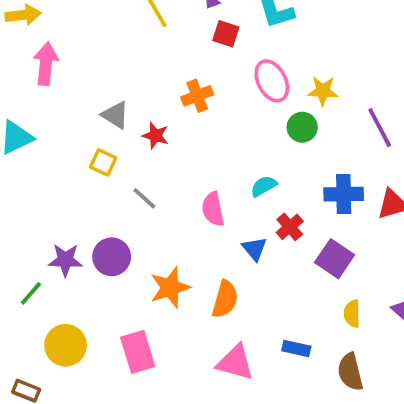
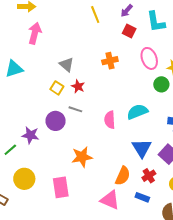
red star: (156, 136) -> (78, 86), moved
cyan semicircle: (264, 186) -> (137, 112), size x1.5
gray line: (144, 198) -> (75, 109), turned -32
red cross: (290, 227) -> (149, 176), moved
blue triangle: (254, 249) -> (142, 148), moved, size x1.5
purple circle: (112, 257) -> (56, 121), moved
orange semicircle: (225, 299) -> (123, 176), moved

